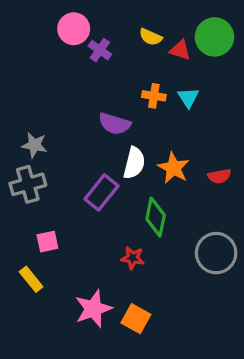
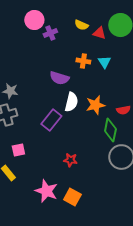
purple cross: (100, 50) -> (50, 33), turned 32
orange star: (174, 168) -> (95, 105), turned 30
green diamond: (156, 217) -> (110, 130), moved
pink star: (93, 309) -> (46, 191), turned -30

